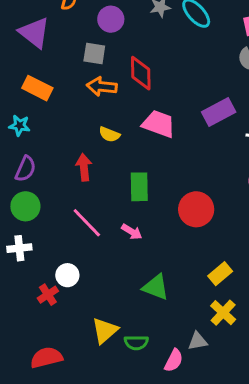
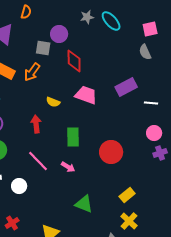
purple circle: (111, 19) -> (59, 34), moved
orange arrow: (102, 87) -> (32, 72), moved, turned -60
white circle: (67, 275) -> (19, 186), moved
red cross: (48, 295) -> (12, 223), moved

